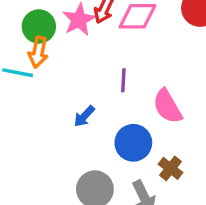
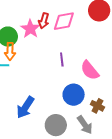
blue arrow: (84, 116) -> (25, 107), moved, size x1.6

